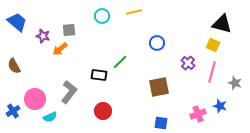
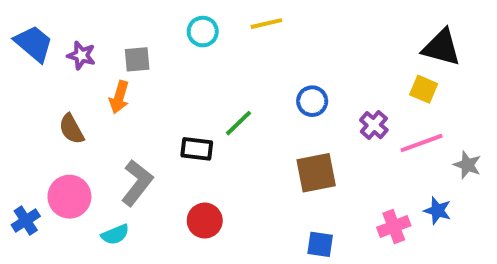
purple star: (43, 36) -> (81, 55), moved
blue circle: (157, 43) -> (312, 101), moved
orange arrow: (60, 49) -> (119, 97), turned -35
brown semicircle: (14, 66) -> (71, 129), moved
pink line: (212, 72) -> (422, 143), turned 55
cyan semicircle: (50, 117) -> (115, 234), moved

